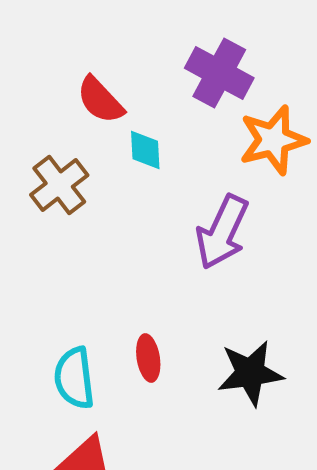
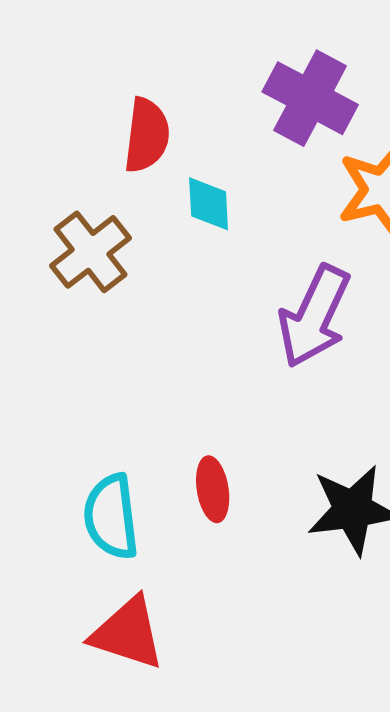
red semicircle: (100, 100) -> (147, 135), turned -130

